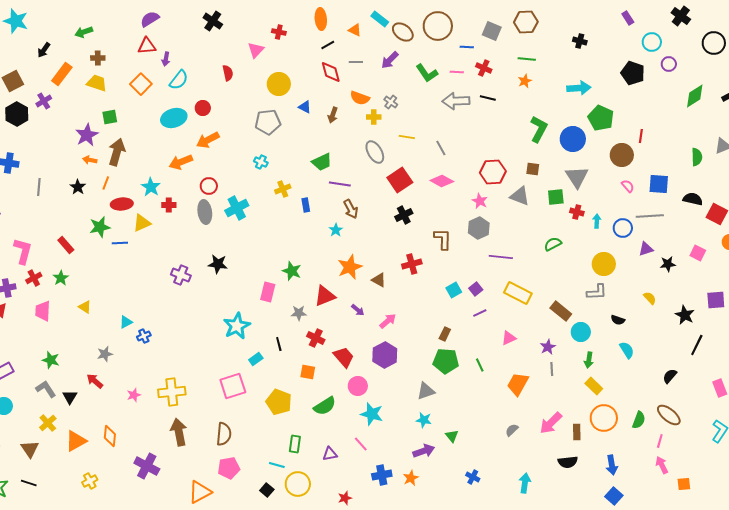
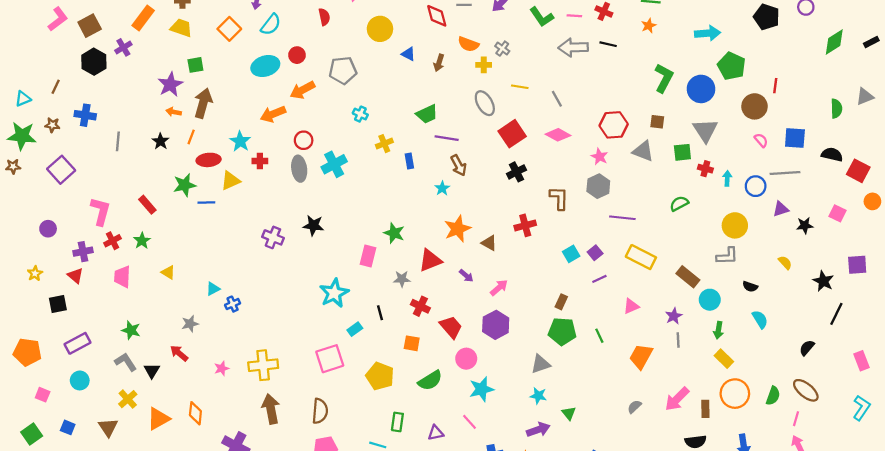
gray pentagon: (268, 122) -> (343, 70), moved
cyan star: (372, 414) -> (482, 389), turned -30

